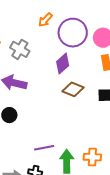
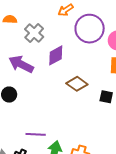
purple diamond: (63, 64) -> (56, 55), moved

